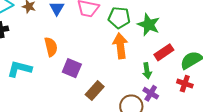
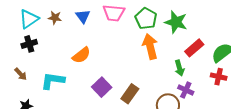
green pentagon: (119, 18) -> (146, 18), turned 30
orange semicircle: (51, 47) -> (81, 55), turned 72
purple square: (72, 68) -> (102, 87), moved, turned 30

